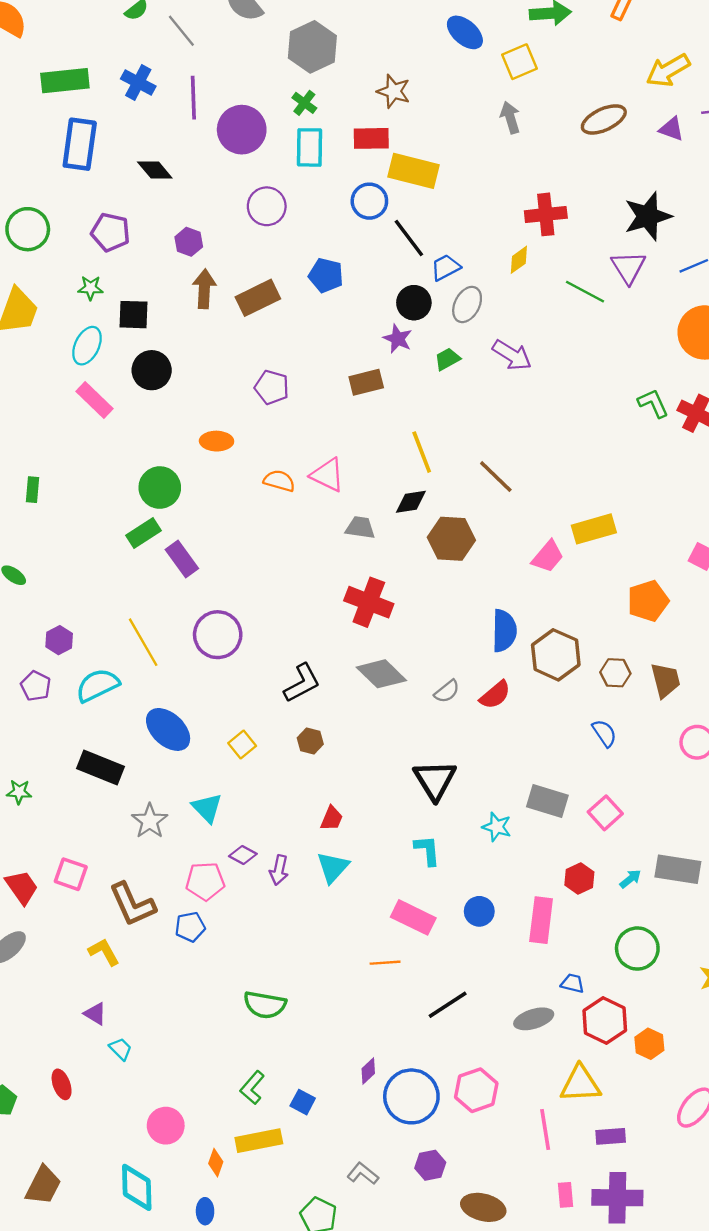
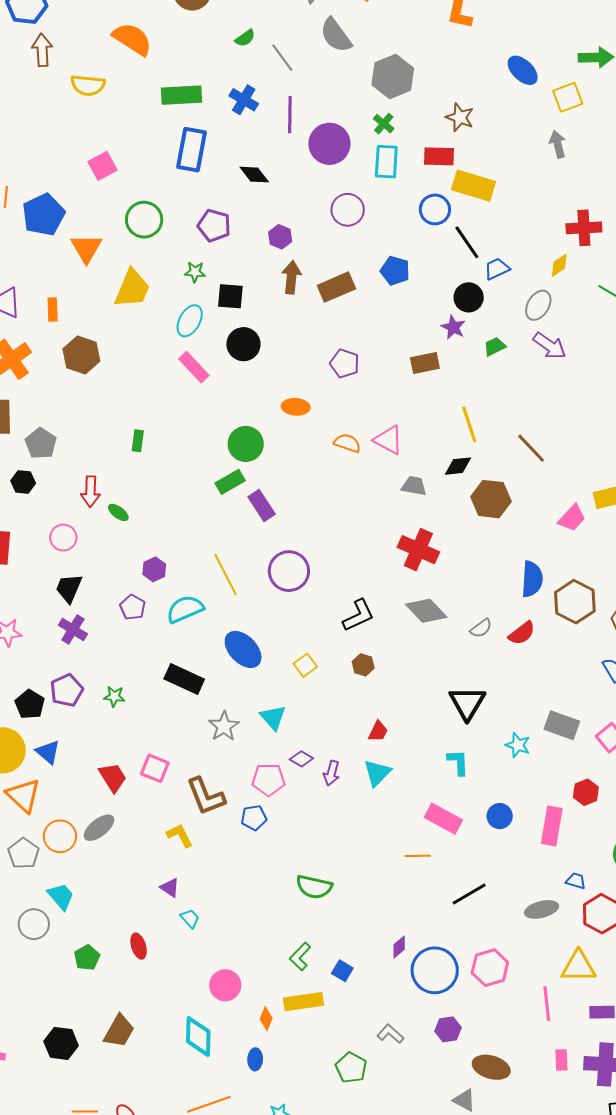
gray ellipse: (467, 304) -> (538, 305), moved

